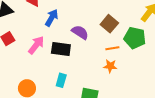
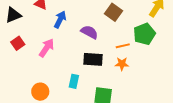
brown square: (109, 24) -> (114, 12), moved
green pentagon: (135, 38) -> (144, 34), turned -30
black rectangle: (61, 49) -> (93, 59), moved

